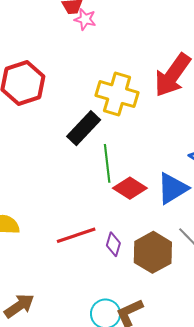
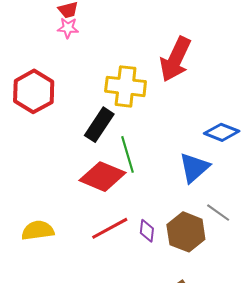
pink star: (85, 19) -> (68, 28), moved
red diamond: (130, 188) -> (102, 177), moved, size x1.4

